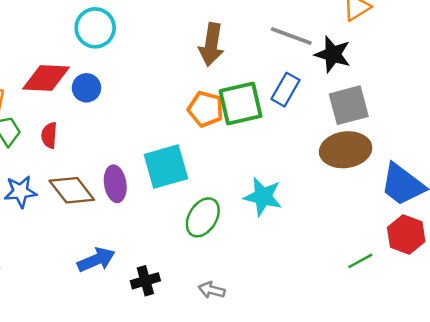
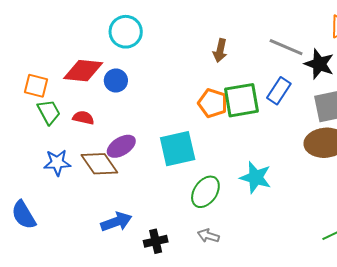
brown arrow: (211, 44) -> (220, 51), size x0.7
red semicircle: (49, 135) -> (83, 118), turned 95
purple ellipse: (115, 184) -> (121, 146), moved, turned 64
gray arrow: (212, 290) -> (208, 236), moved

